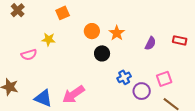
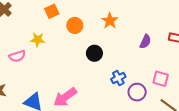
orange circle: (92, 31) -> (75, 25), moved
orange star: (117, 33) -> (110, 21), moved
pink square: (164, 79) -> (161, 79), turned 35

